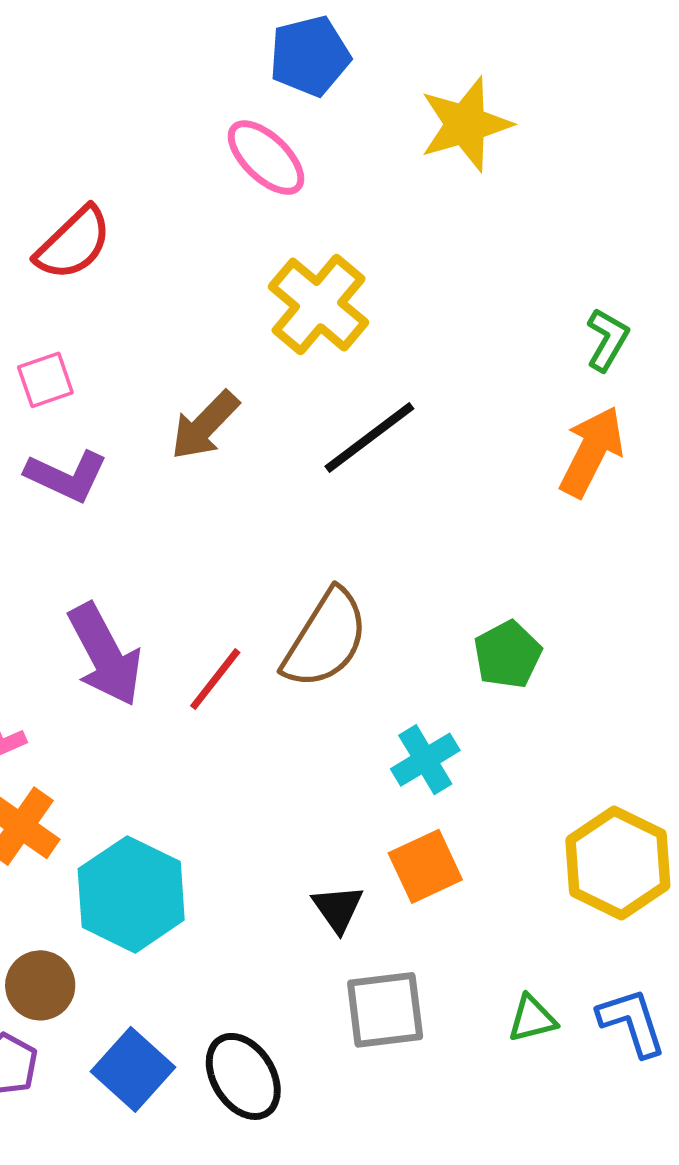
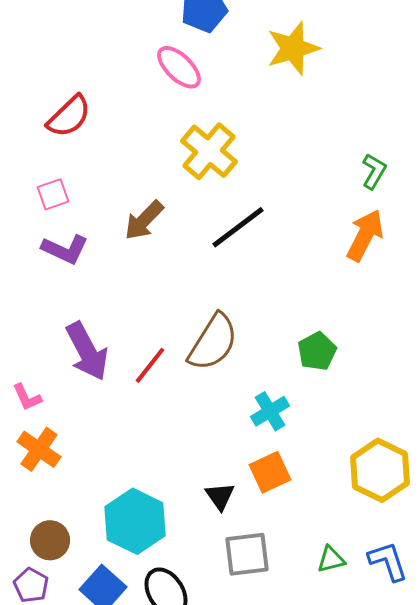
cyan hexagon: (131, 894) -> (135, 521), moved

